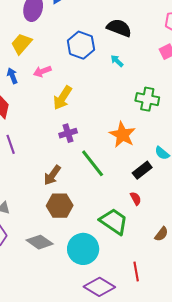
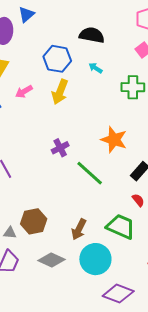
yellow arrow: (62, 98) -> (60, 92), moved
green cross: (147, 99) -> (133, 87), moved
brown arrow: (52, 175) -> (79, 229), moved
brown hexagon: (60, 206) -> (34, 221), moved

